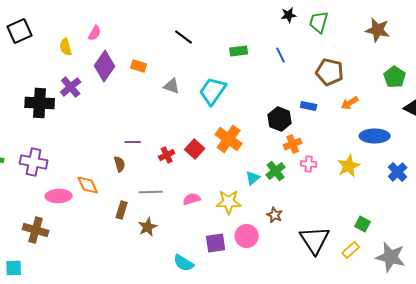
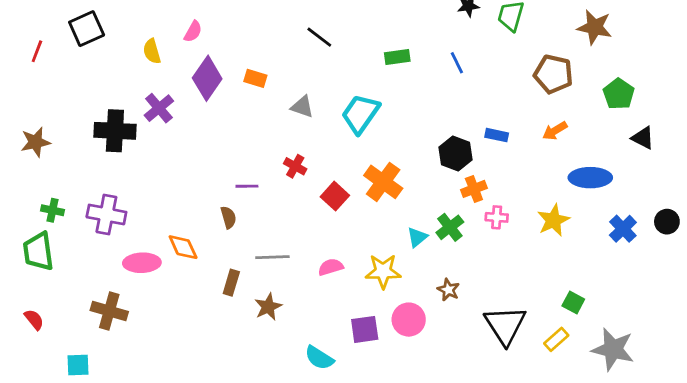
brown pentagon: (330, 72) -> (553, 74), moved
red cross: (167, 155) -> (295, 166), moved, turned -35

